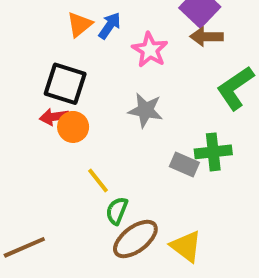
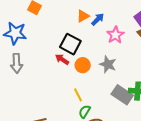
red arrow: (54, 117) -> (62, 59), turned 32
orange circle: (73, 127) -> (83, 65), moved
gray rectangle: (184, 165) -> (122, 95), size x1.5

